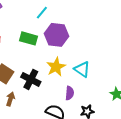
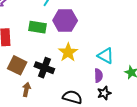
cyan triangle: (82, 69) -> (106, 56), moved
purple semicircle: (70, 93) -> (98, 76), moved

